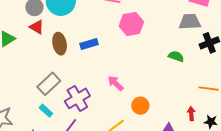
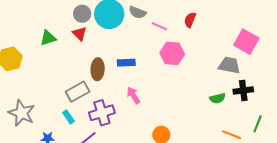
brown ellipse: (60, 44) -> (98, 69), moved
green semicircle: (176, 56) -> (218, 98), moved, turned 133
pink arrow: (116, 83) -> (133, 95), moved

